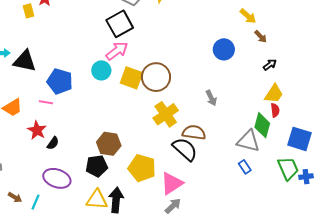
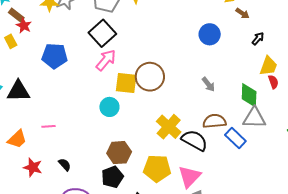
cyan circle: (101, 70) -> (109, 107), moved
blue pentagon: (60, 81) -> (55, 56), moved
yellow cross: (166, 114) -> (169, 127), moved
green diamond: (262, 125) -> (249, 95), moved
red star: (37, 130) -> (33, 167), moved
brown semicircle: (194, 132) -> (214, 121), moved
black semicircle: (53, 143) -> (65, 165), turned -64
blue rectangle: (245, 167) -> (235, 138), moved, size x1.5

